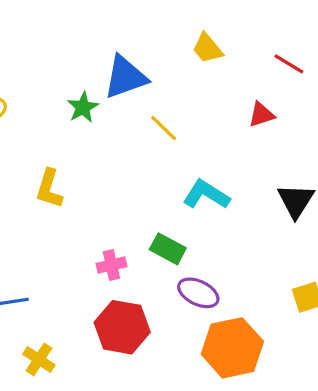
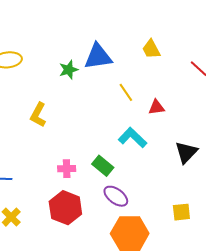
red triangle: (261, 115) -> (156, 107), moved
yellow line: (164, 128) -> (126, 92), moved

